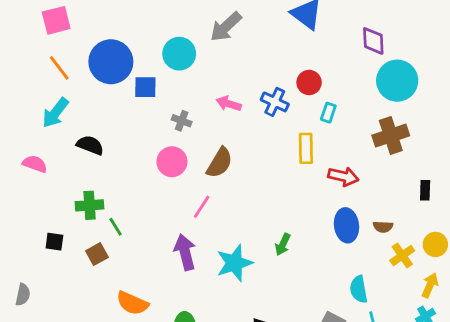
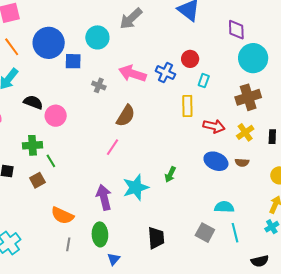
pink arrow: (229, 104) -> (132, 74), size x1.5
pink circle: (172, 162) -> (56, 116), moved
blue ellipse: (346, 225) -> (216, 161), turned -60
purple arrow: (185, 252) -> (104, 197), moved
yellow cross: (402, 255) -> (245, 132), moved
cyan semicircle: (359, 289) -> (224, 207), turned 102

